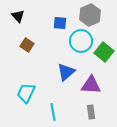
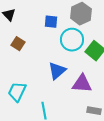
gray rectangle: (91, 112) -> (94, 111), moved, turned -72

